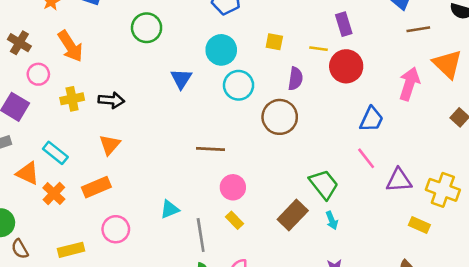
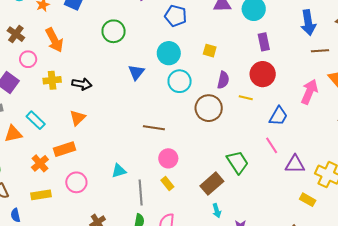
yellow line: (319, 49) -> (246, 98), moved
orange triangle: (28, 173) -> (13, 134), turned -42
orange cross: (54, 193) -> (40, 163), moved
cyan arrow: (332, 220) -> (217, 211), moved

